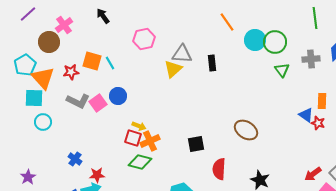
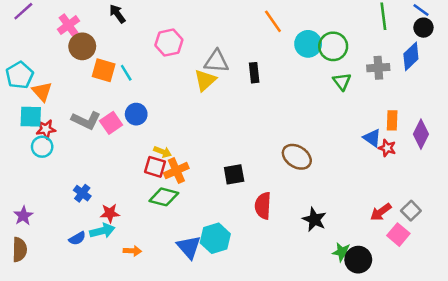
brown circle: (49, 42) -> (82, 46), moved
red star: (71, 72) -> (46, 129), moved
orange triangle: (43, 78) -> (42, 92), size x0.7

